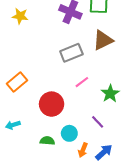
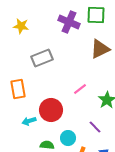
gray rectangle: (71, 53) -> (42, 58), moved
orange rectangle: (17, 82) -> (18, 89), turned -60
cyan arrow: (13, 125) -> (29, 121), moved

